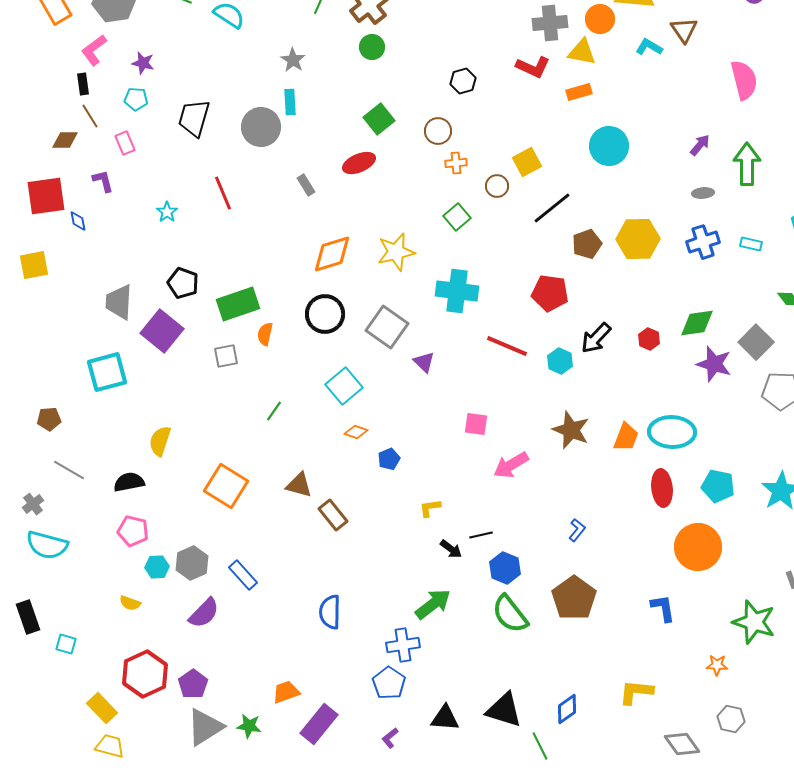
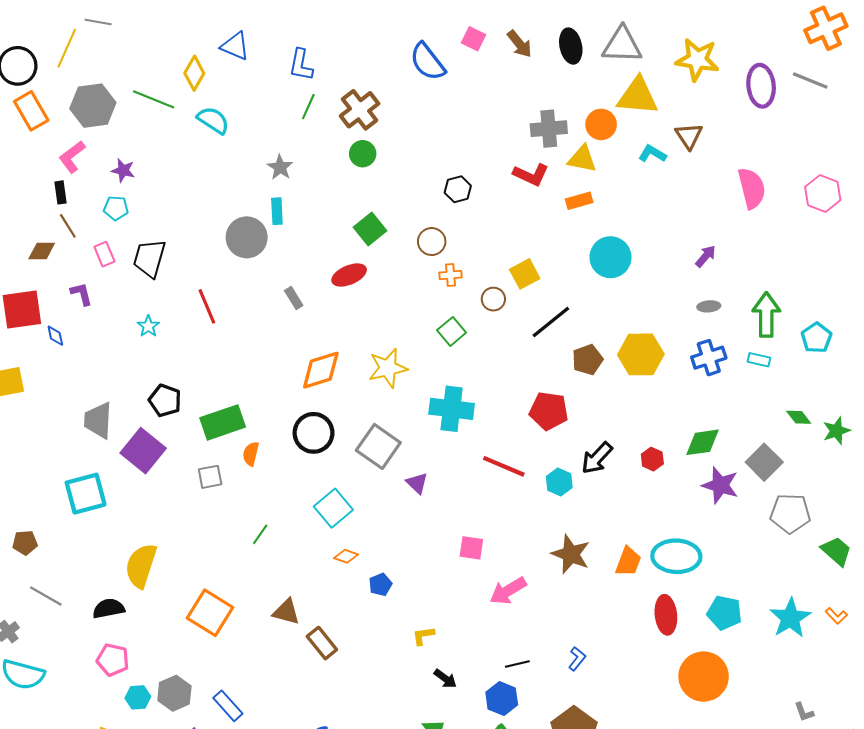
black trapezoid: (194, 118) -> (149, 258), moved
green arrow: (747, 164) -> (766, 315), moved
yellow semicircle: (160, 441) -> (141, 566), size x1.4
black line: (481, 535) -> (517, 664), moved

